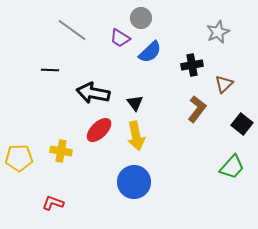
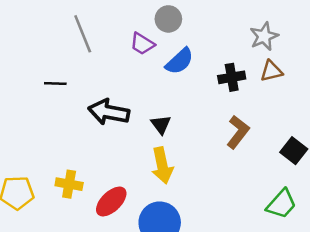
gray line: (72, 30) -> (83, 34), turned 32
brown triangle: (224, 84) -> (271, 71), moved, turned 30
red ellipse: (99, 130) -> (111, 201), moved

